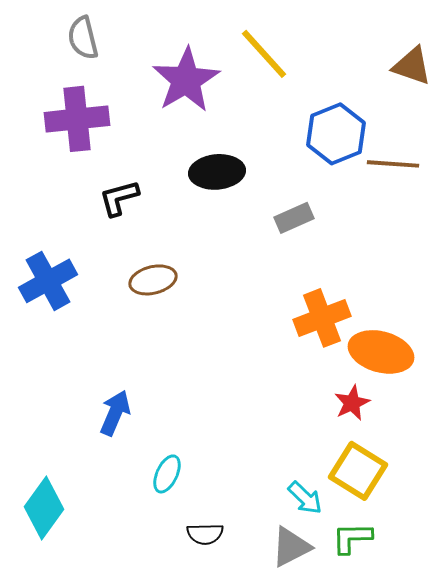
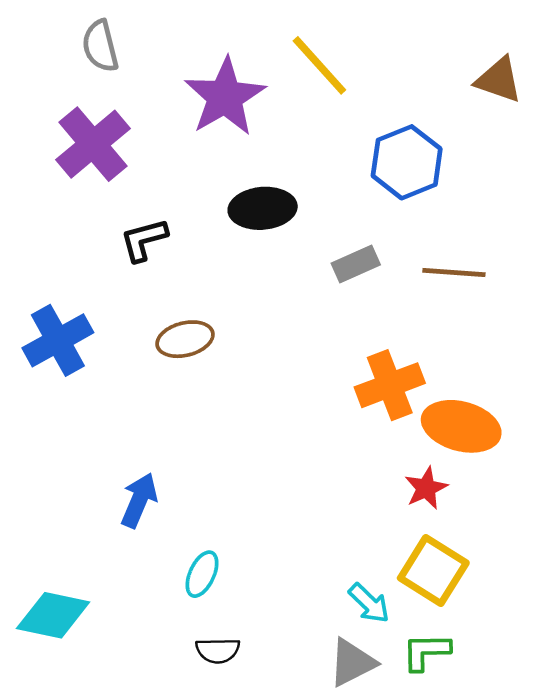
purple cross: (77, 119) -> (93, 144), turned -34
brown line: (393, 164) -> (454, 273), moved
cyan diamond: (44, 508) -> (53, 615), turned 66
black semicircle: (205, 534) -> (218, 650), moved

